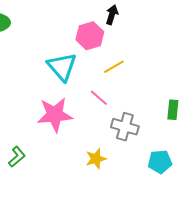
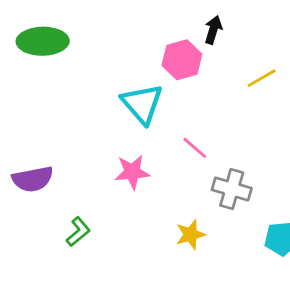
yellow line: (114, 67) -> (262, 78), moved
pink star: (55, 115) -> (132, 172), size x0.7

